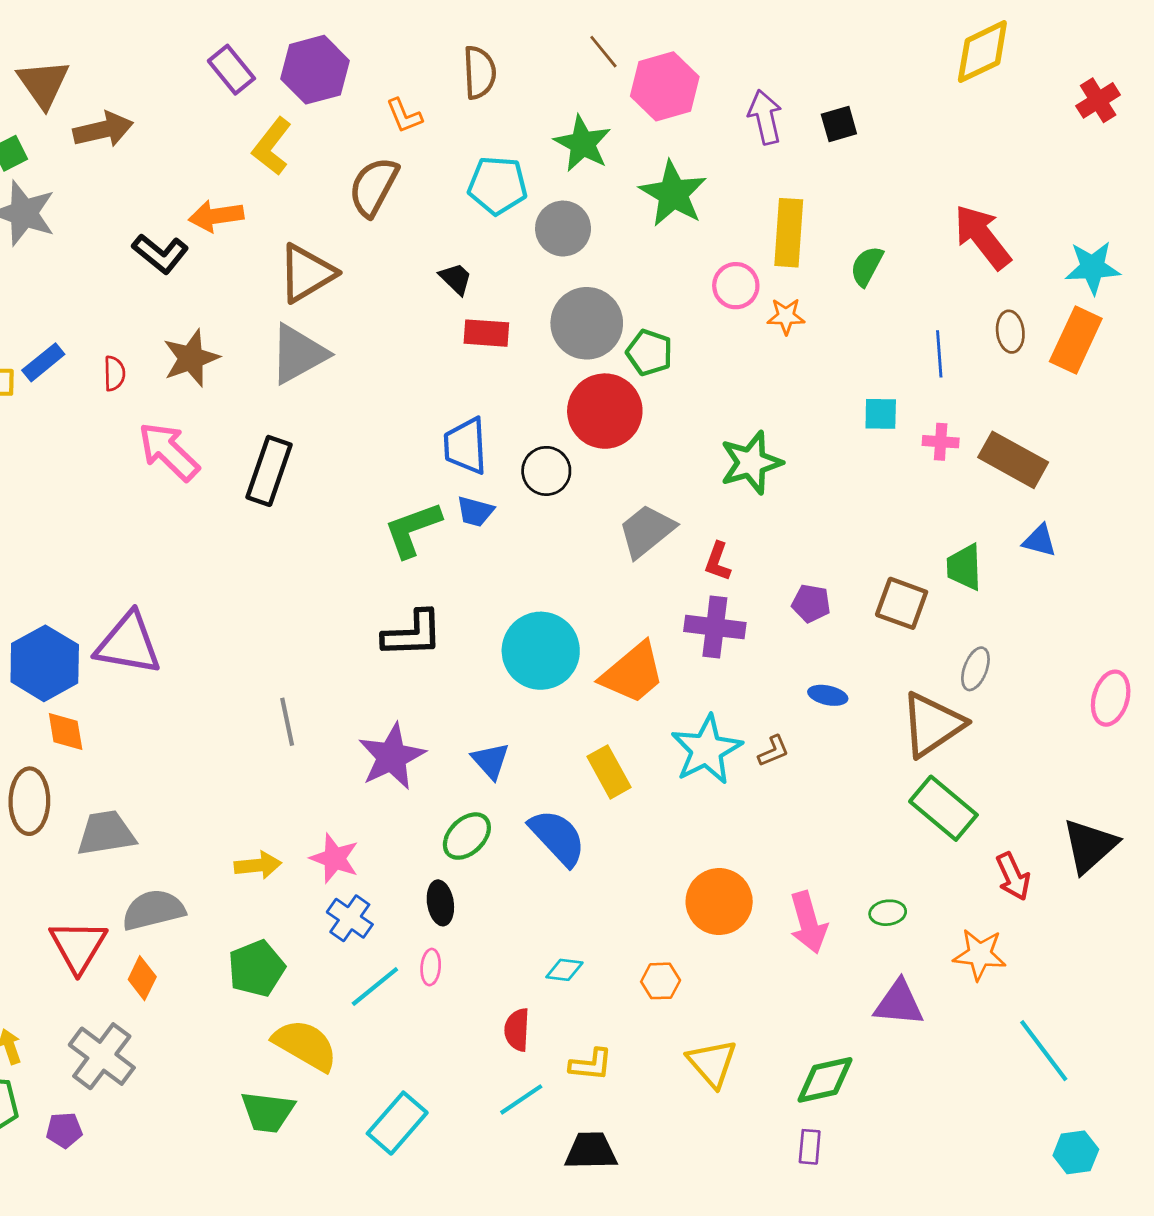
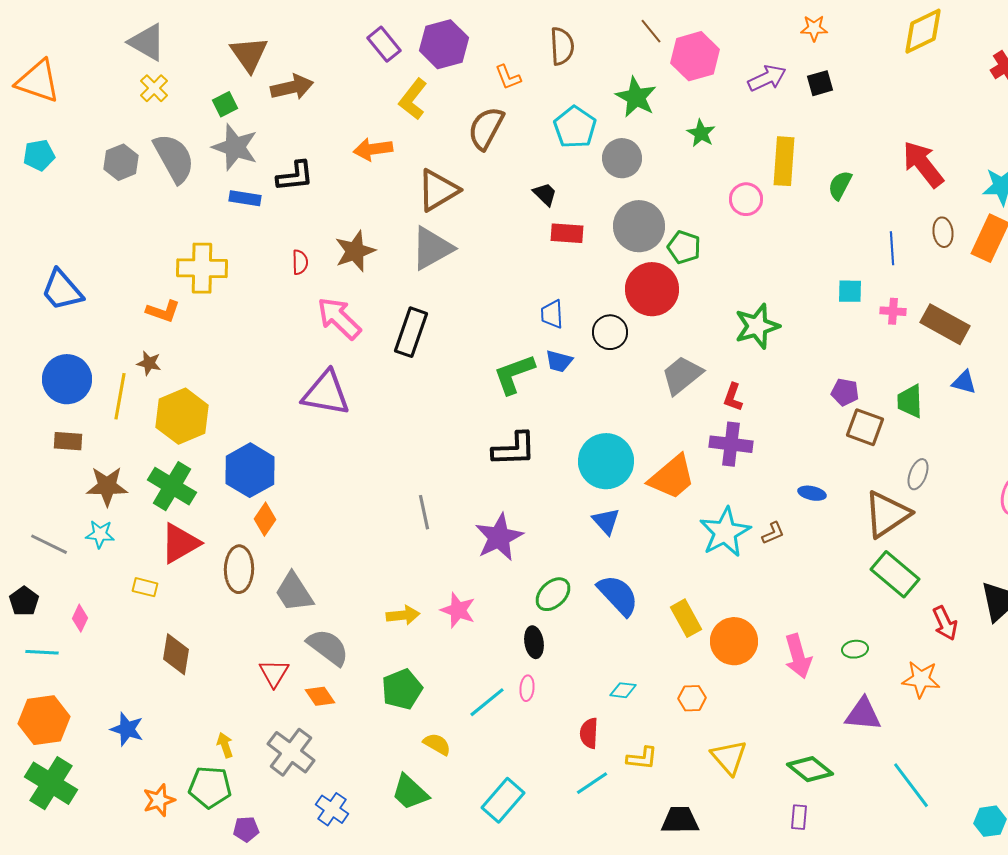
purple arrow: (765, 117) -> (767, 78), turned 78
cyan pentagon: (498, 185) -> (575, 127), turned 30
green star: (673, 194) -> (701, 133), size x0.6
black L-shape: (160, 254) -> (295, 176), moved, turned -45
orange star: (786, 316) -> (814, 28), moved
blue rectangle: (43, 362) -> (245, 198), moved, turned 48
blue trapezoid: (465, 446) -> (552, 314), size x0.7
purple pentagon: (811, 603) -> (845, 392), moved
purple triangle: (128, 644) -> (326, 393), moved
orange diamond: (66, 732) -> (265, 519), turned 44
blue triangle: (491, 761) -> (606, 521), moved
yellow rectangle: (609, 772) -> (686, 618), moved
gray trapezoid: (106, 833) -> (294, 592), turned -114
gray semicircle: (153, 910) -> (328, 647), turned 51
blue cross: (350, 918) -> (332, 809), moved
red triangle: (78, 946) -> (274, 673), size x0.7
orange diamond: (142, 978) -> (320, 696), turned -60
yellow semicircle: (305, 1045) -> (437, 744), size x0.6
cyan line: (1044, 1051) -> (911, 785), moved
green diamond: (825, 1080) -> (810, 769), turned 51
green trapezoid: (268, 1112) -> (410, 792), turned 36
purple pentagon: (64, 1130) -> (246, 829), moved
black trapezoid: (591, 1151) -> (680, 820), moved

